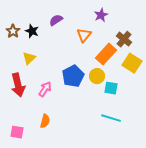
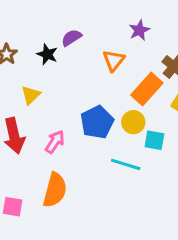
black star: (32, 31) -> (47, 54), moved
cyan line: (111, 118) -> (126, 164), moved
orange semicircle: (45, 121) -> (55, 190), size x1.6

